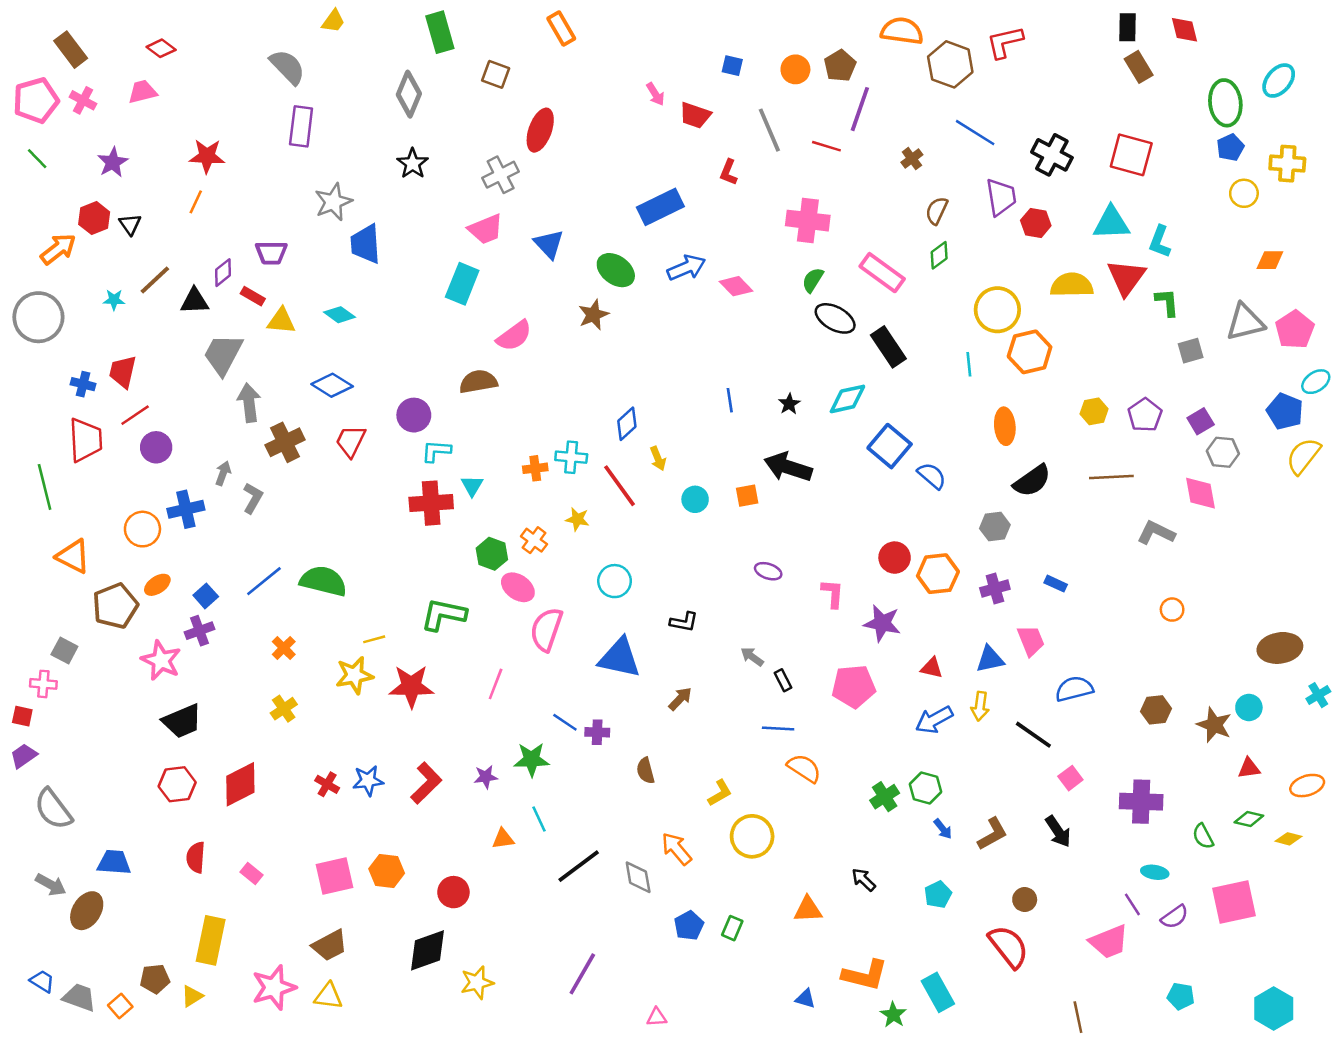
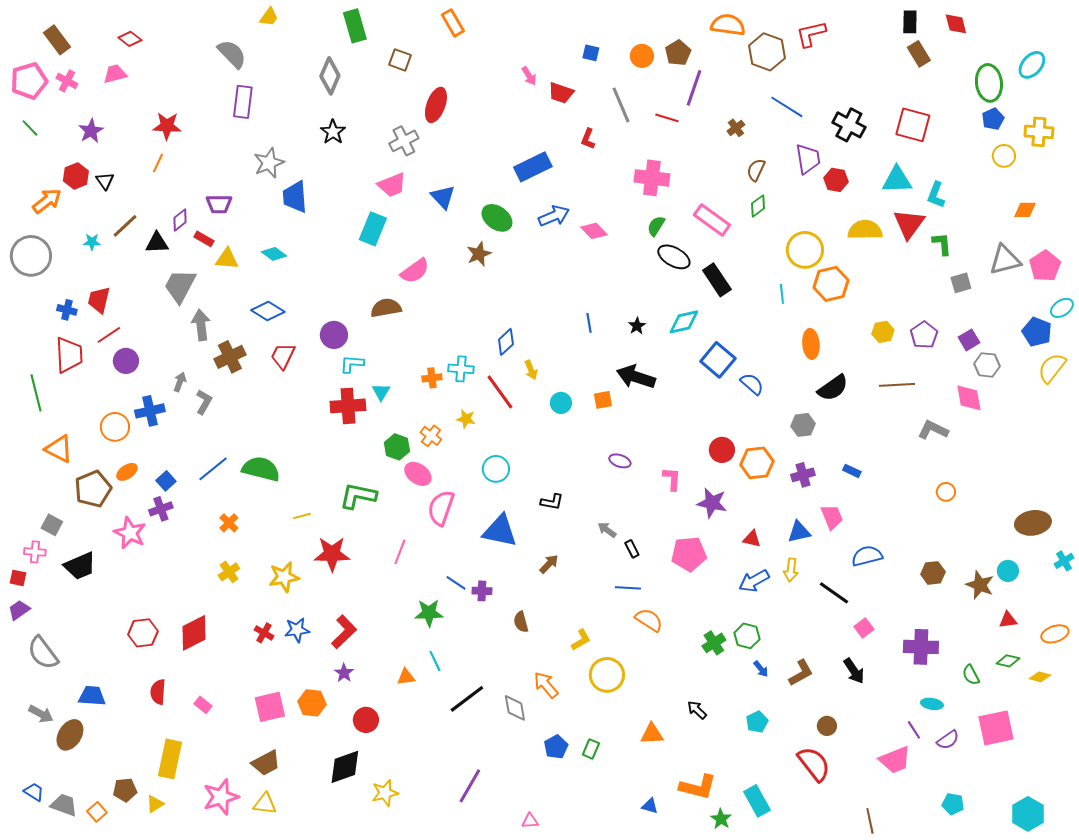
yellow star: (354, 675) -> (284, 577), moved
black trapezoid: (182, 721) -> (80, 566), moved
purple star: (486, 777) -> (344, 673), moved, turned -30

